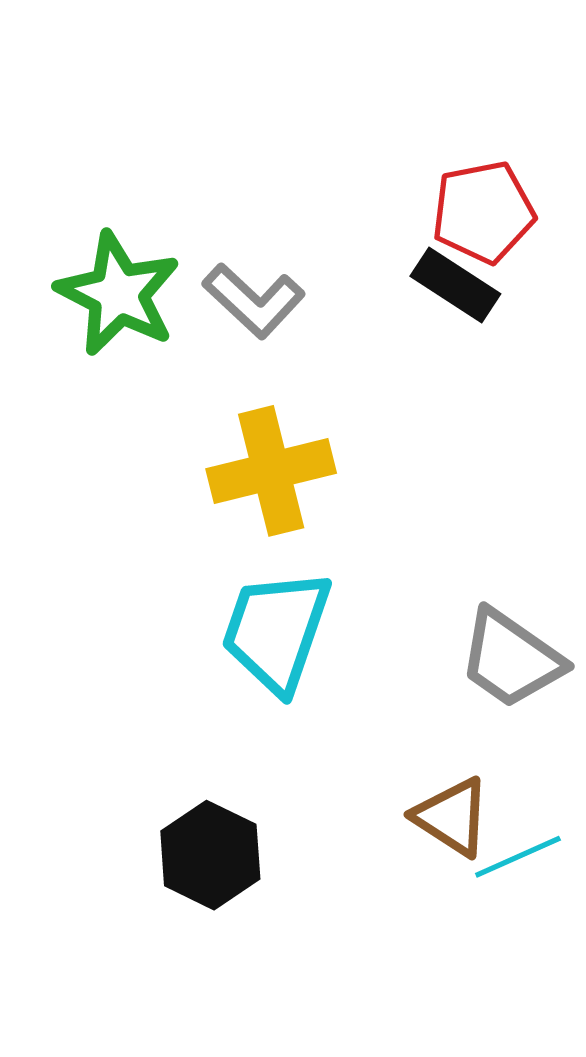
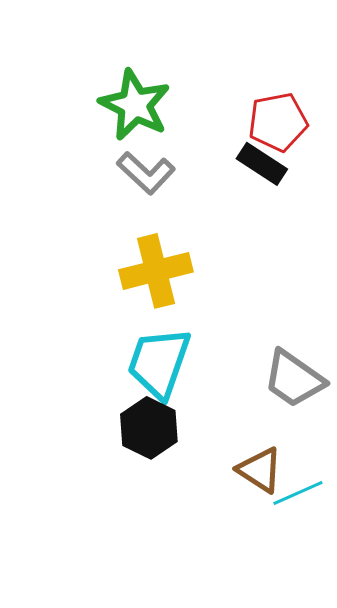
green star: (118, 294) -> (135, 105), moved
black hexagon: (210, 855) -> (149, 428), moved

